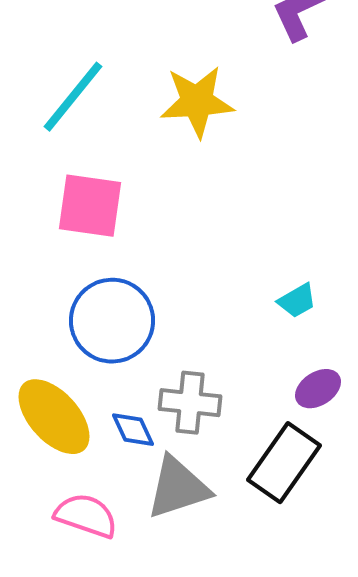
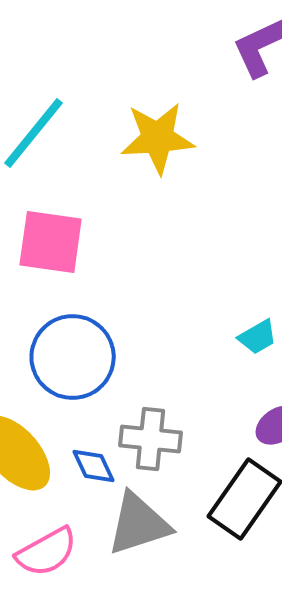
pink semicircle: (86, 516) -> (47, 552), turned 132

